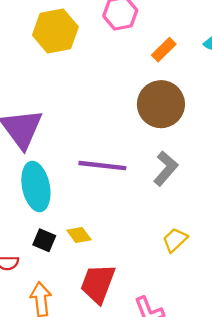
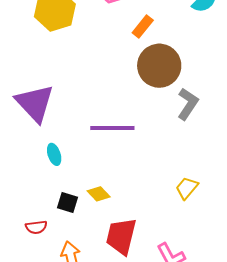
orange rectangle: (164, 50) -> (143, 26), moved
gray L-shape: (166, 168) -> (188, 104), moved
cyan ellipse: (36, 187) -> (54, 154), size x0.5

